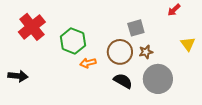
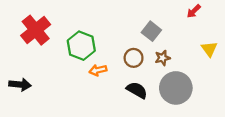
gray square: (136, 28) -> (151, 31), turned -36
brown circle: (120, 52) -> (134, 58), size x0.7

